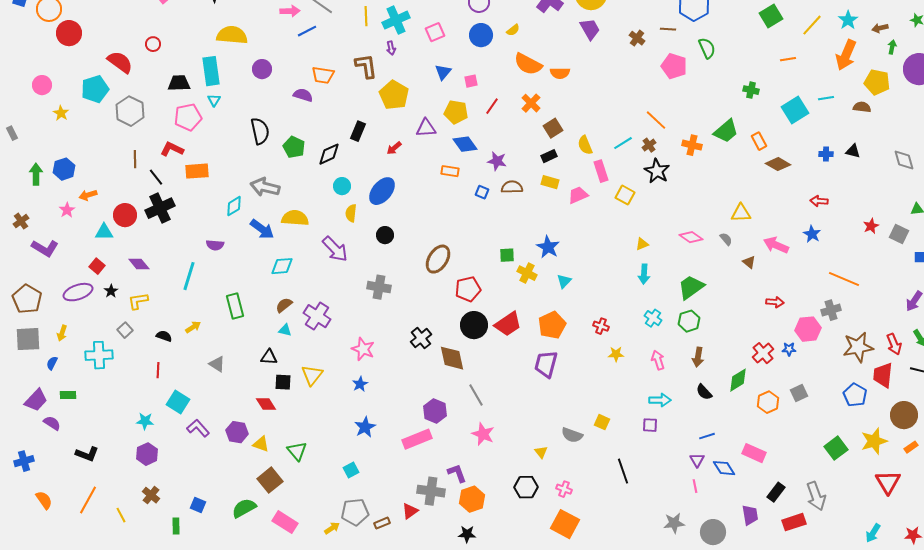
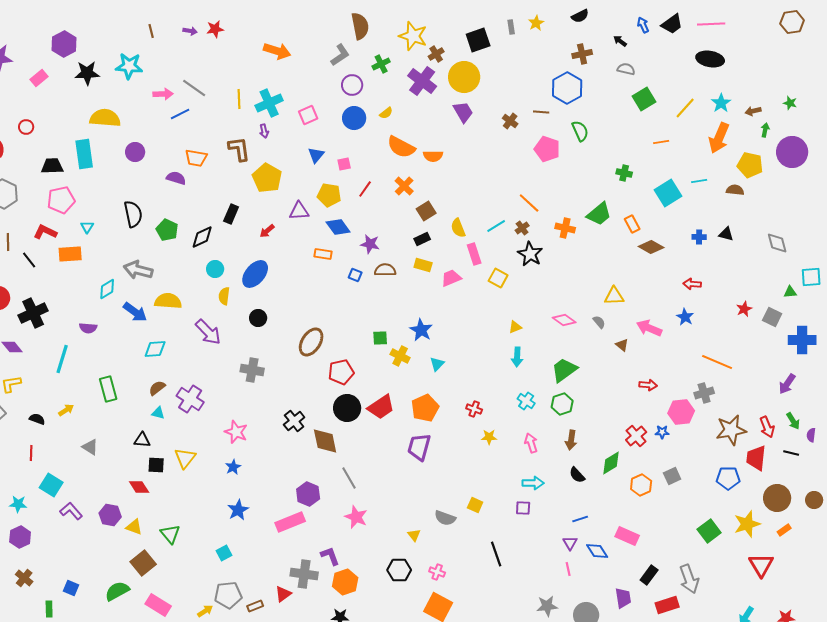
cyan triangle: (214, 100) -> (87, 227), moved
black cross: (160, 208) -> (33, 313), moved
blue pentagon: (855, 395) -> (728, 478), turned -30

